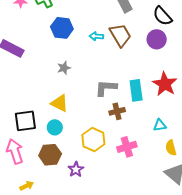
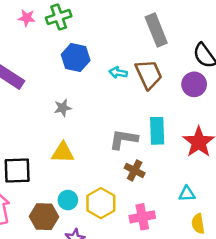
gray star: (64, 68) -> (63, 108), moved
cyan rectangle: (136, 90) -> (157, 131), moved
yellow triangle: (60, 103) -> (63, 153), turned -30
brown cross: (117, 111) -> (135, 170), turned 35
cyan circle: (55, 127) -> (68, 200), moved

